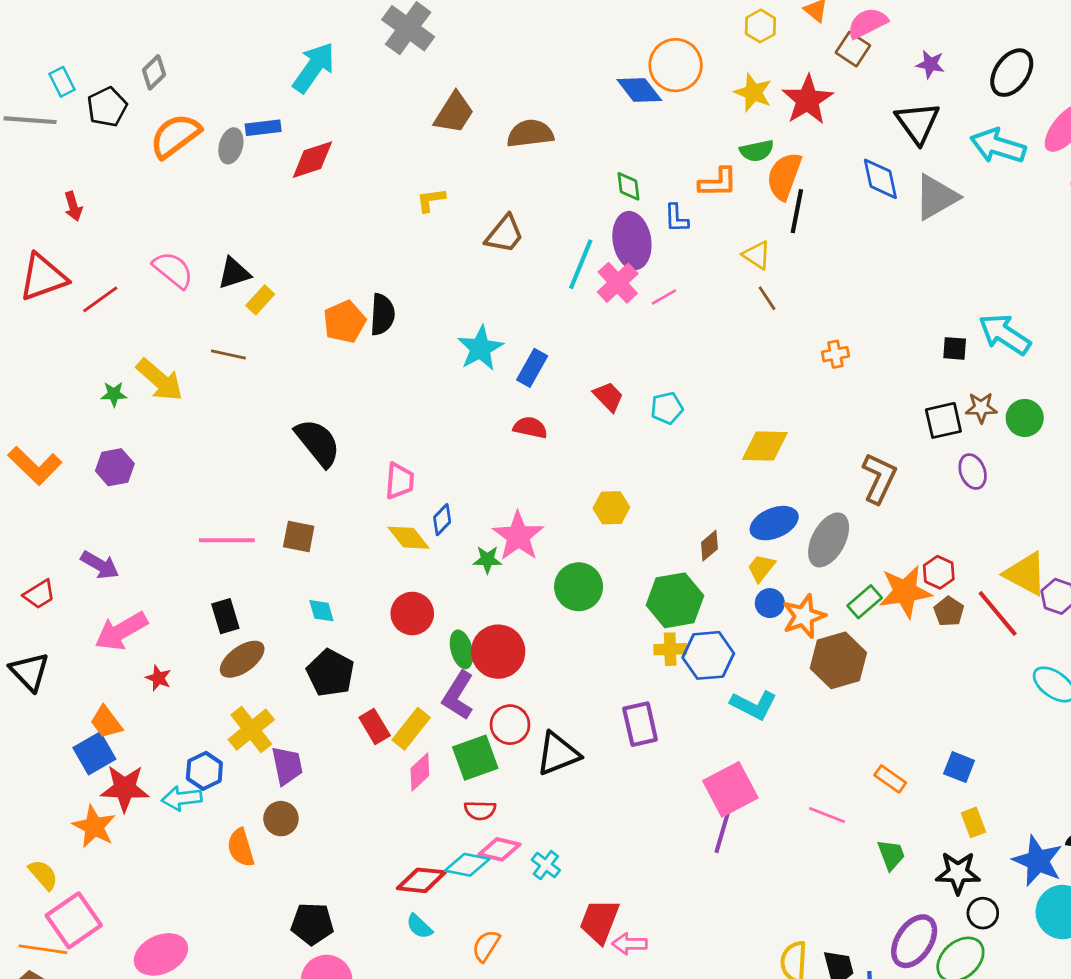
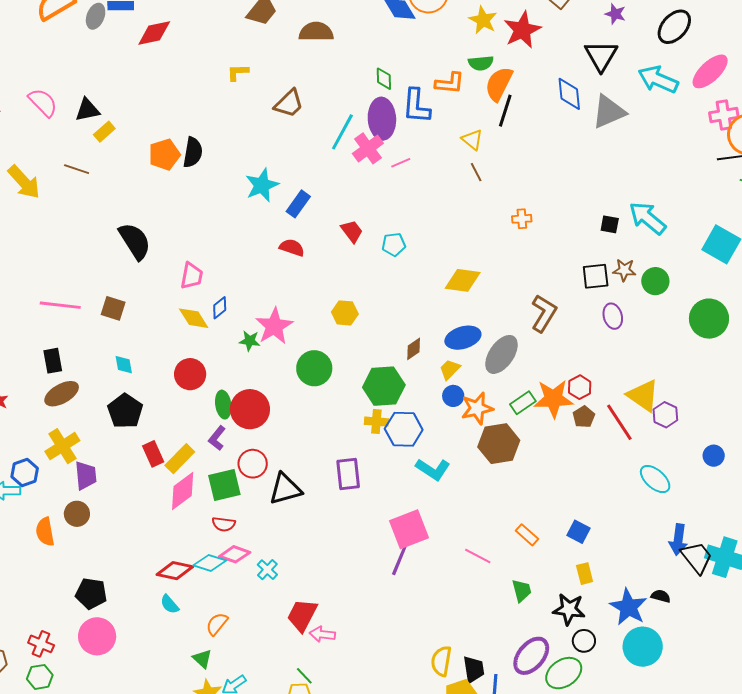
blue L-shape: (676, 218) -> (416, 106), size x1.6
purple L-shape: (458, 696) -> (217, 438), size x0.7
pink diamond: (420, 772) -> (183, 491), size x1.4

